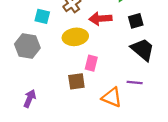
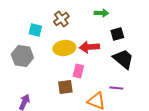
red arrow: (100, 19) -> (89, 47), moved

